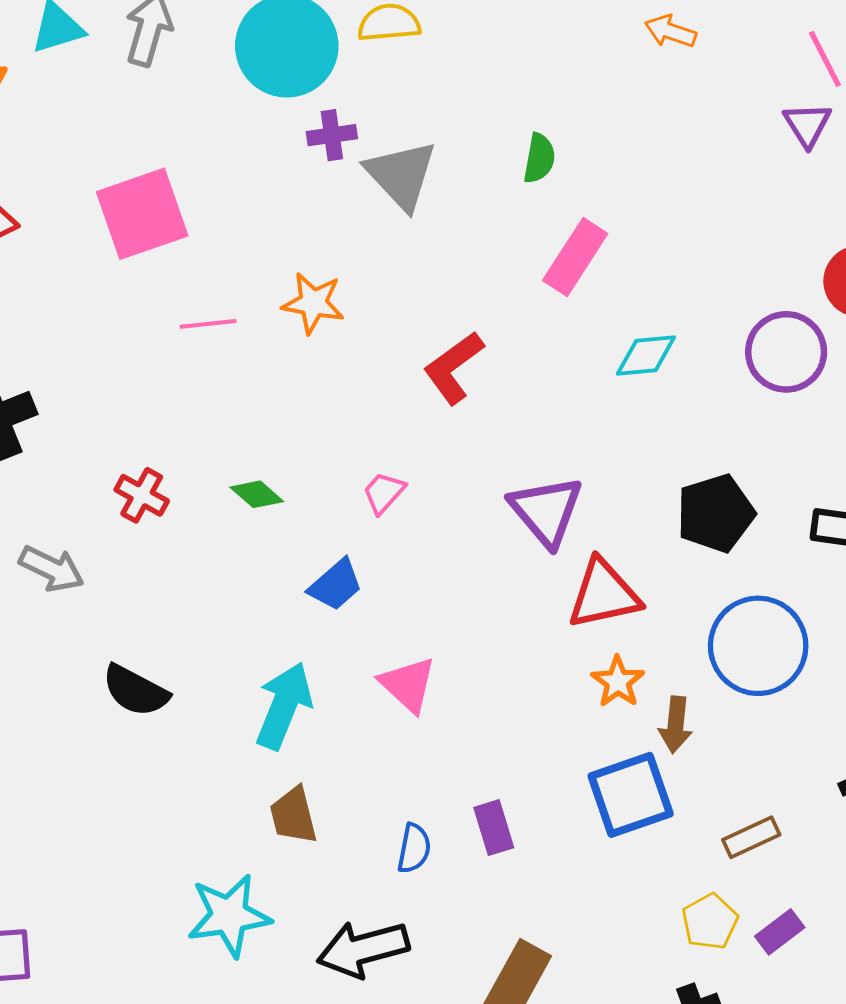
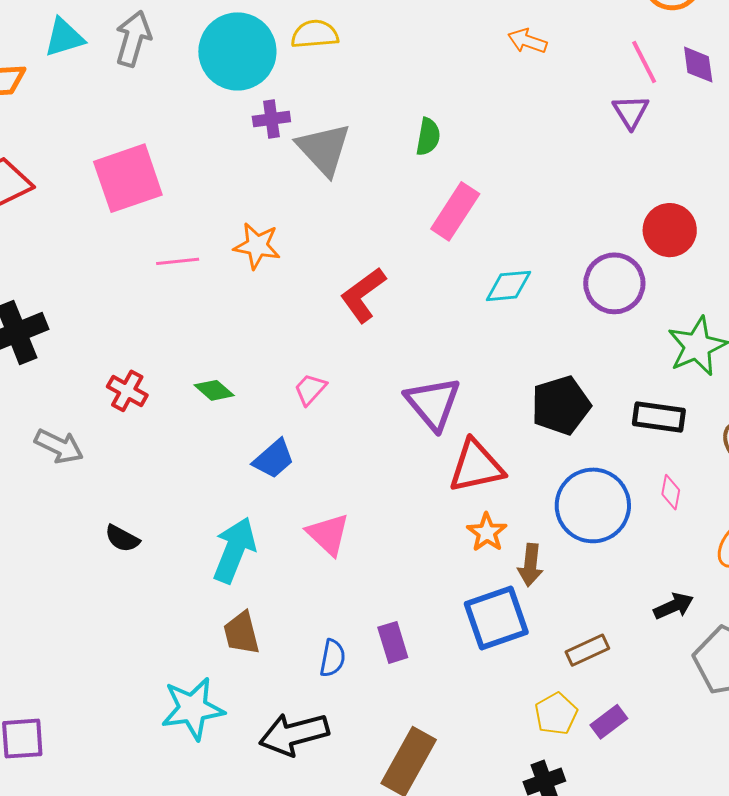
black semicircle: (135, 691) -> (122, 539), size x0.7

